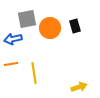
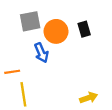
blue arrow: (13, 39) -> (41, 53), moved, turned -102
yellow line: (34, 73) -> (23, 94), moved

